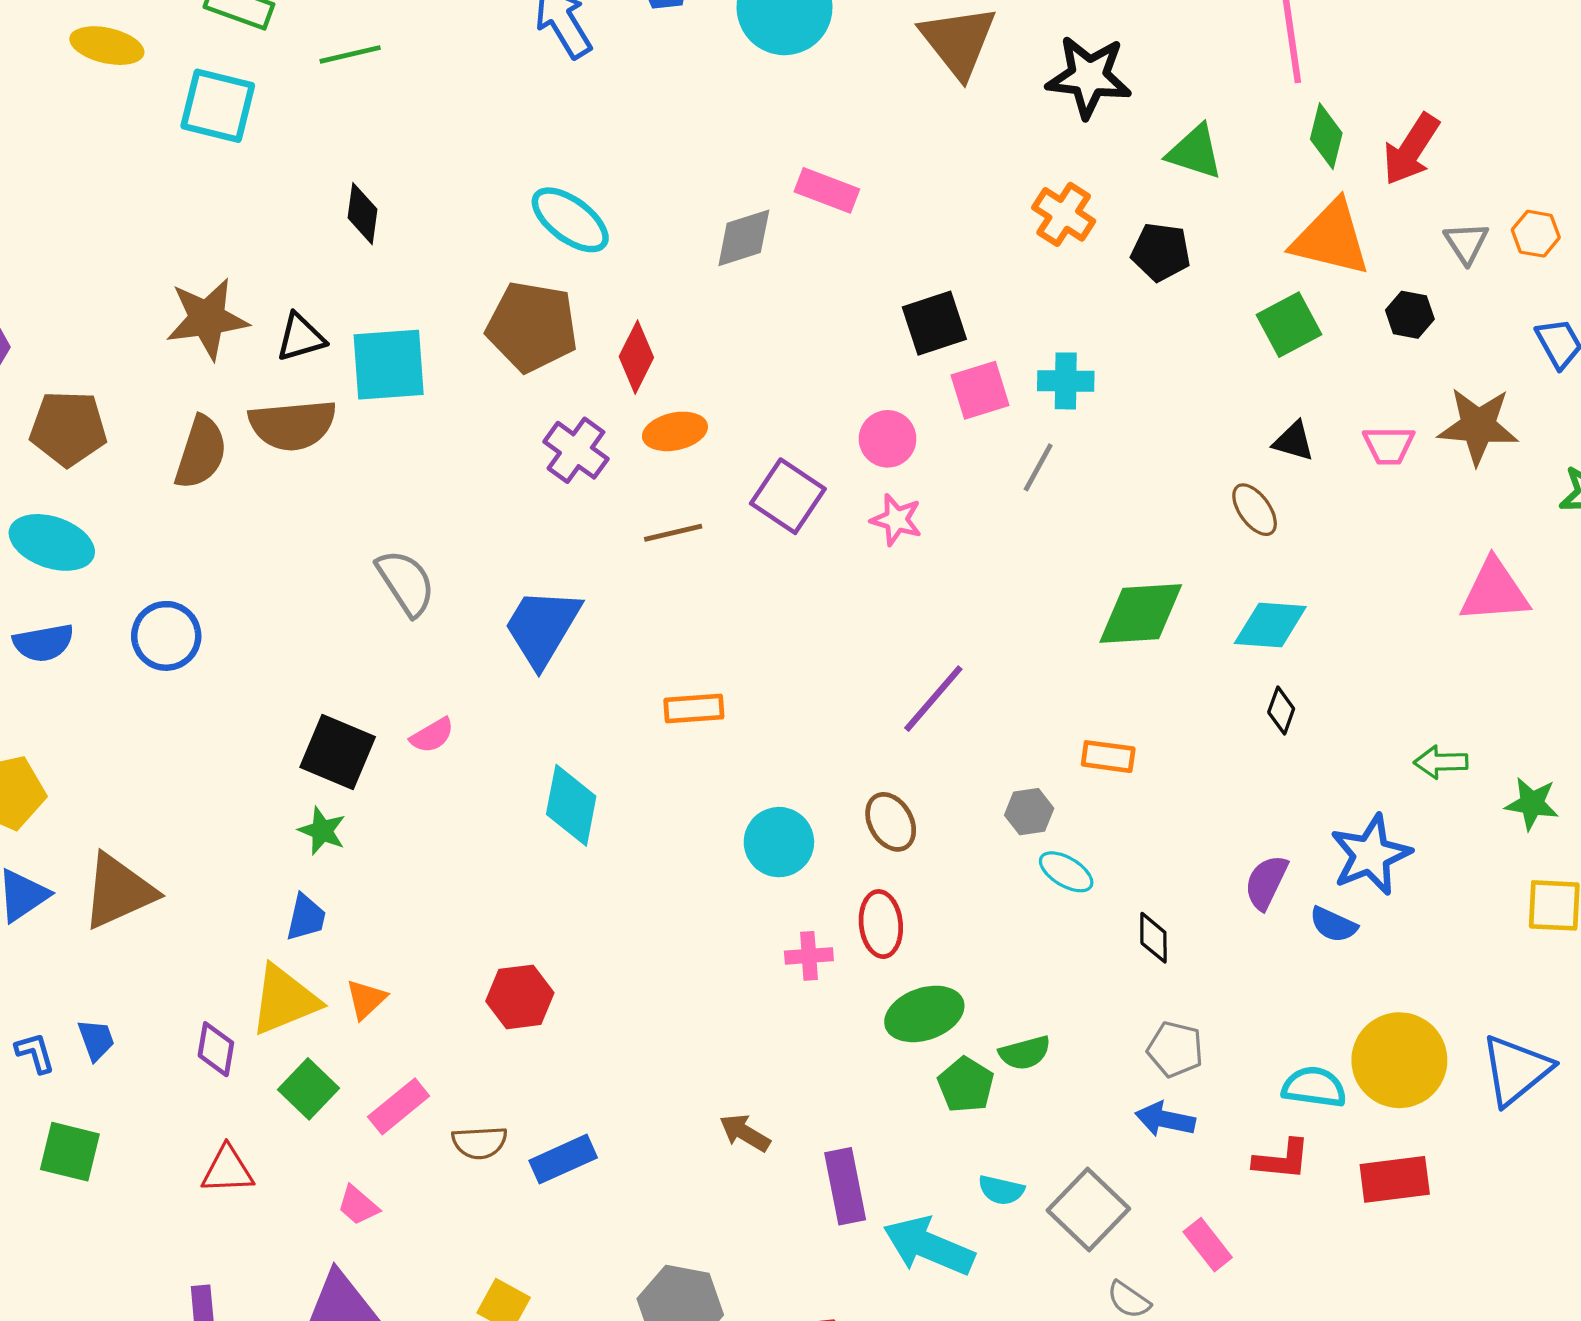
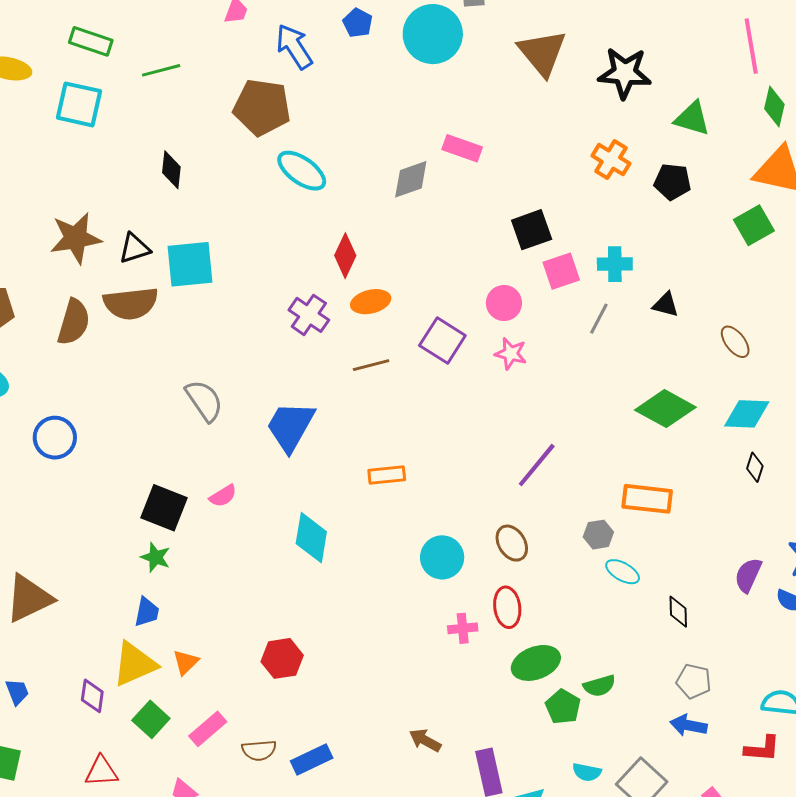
brown pentagon: (532, 327) -> (262, 107), moved
black triangle: (1294, 441) -> (666, 305), moved
green diamond: (1141, 613) -> (665, 409), turned 34
orange rectangle: (1108, 757) -> (647, 499), size x1.5

